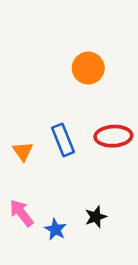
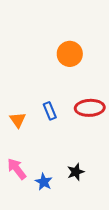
blue rectangle: (63, 140) -> (50, 111), size x0.7

